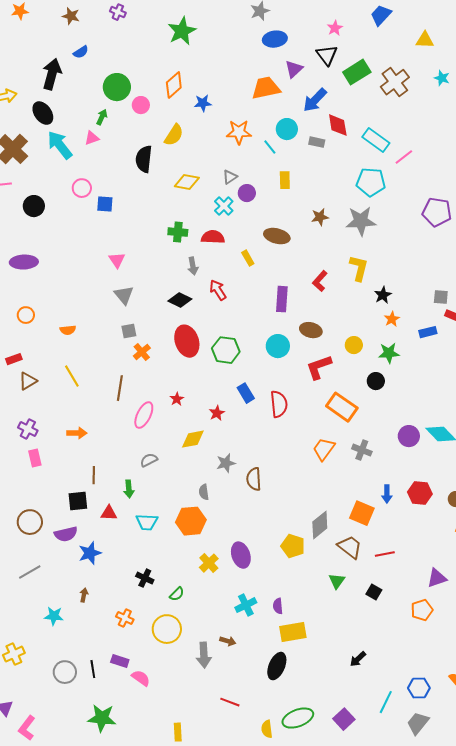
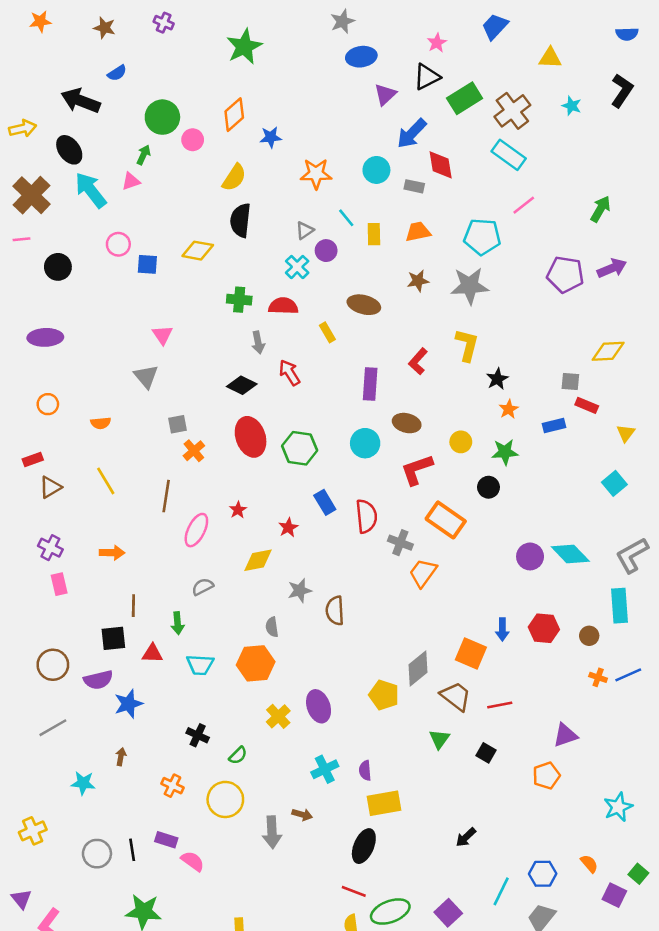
black triangle: (327, 55) -> (427, 77), turned 40
black arrow: (52, 74) -> (81, 101), turned -84
orange trapezoid: (266, 88) -> (418, 232), moved, size x0.7
cyan rectangle: (376, 140) -> (509, 155), moved
cyan line: (270, 147) -> (346, 218), moved
black semicircle: (144, 159) -> (240, 220), moved
yellow diamond: (187, 182) -> (198, 251), moved
gray triangle: (124, 295) -> (146, 376), moved
gray cross: (362, 450) -> (400, 543), moved
red line: (230, 702) -> (354, 891), moved

